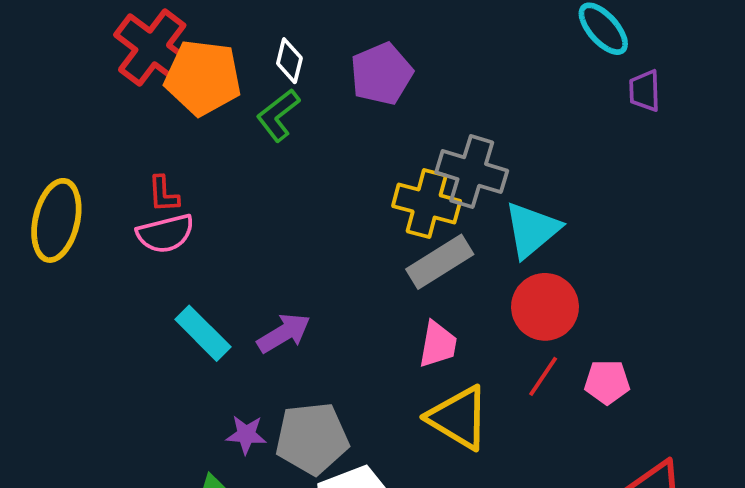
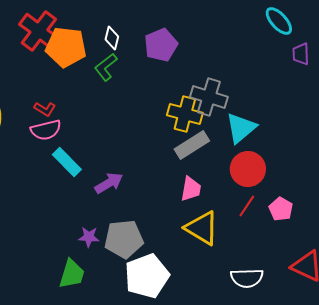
red L-shape: (164, 194) -> (45, 109), turned -55
cyan rectangle: (203, 333) -> (67, 162), moved
pink pentagon: (607, 382) -> (281, 209), turned 30

